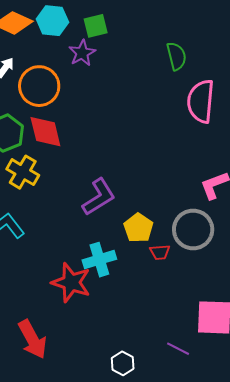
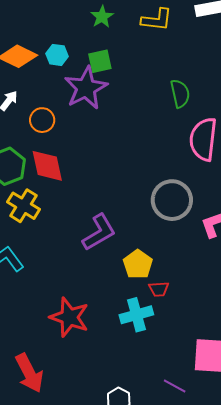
cyan hexagon: (52, 21) -> (57, 55), size x0.7
purple star: (82, 53) -> (86, 88), size x1.6
orange circle: (39, 86) -> (42, 120), size x0.6
gray circle: (193, 229) -> (172, 200), moved
cyan cross: (99, 260) -> (136, 315), moved

